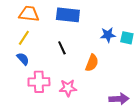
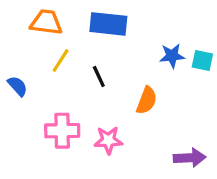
yellow line: (24, 38) -> (61, 61), moved
blue semicircle: (23, 59) -> (18, 86), moved

